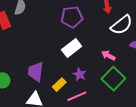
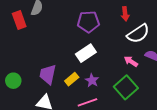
pink arrow: (108, 55) -> (131, 61), moved
yellow rectangle: (59, 85) -> (72, 79), moved

